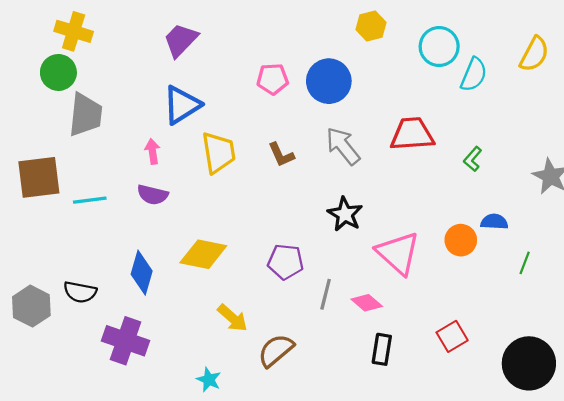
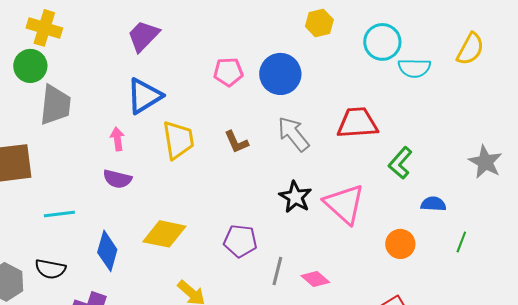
cyan semicircle: (474, 75) -> (414, 68), turned 68
green L-shape: (473, 159) -> (400, 163), moved, size x1.4
cyan line: (90, 200) -> (59, 214), moved
orange circle: (461, 240) -> (400, 244), moved
pink triangle: (398, 253) -> (344, 204), moved

